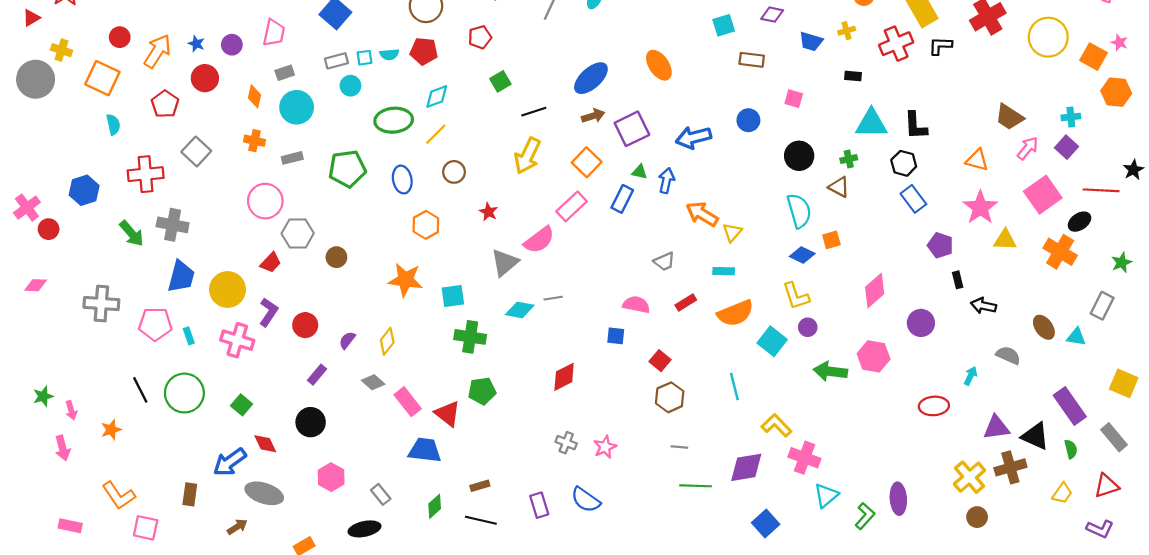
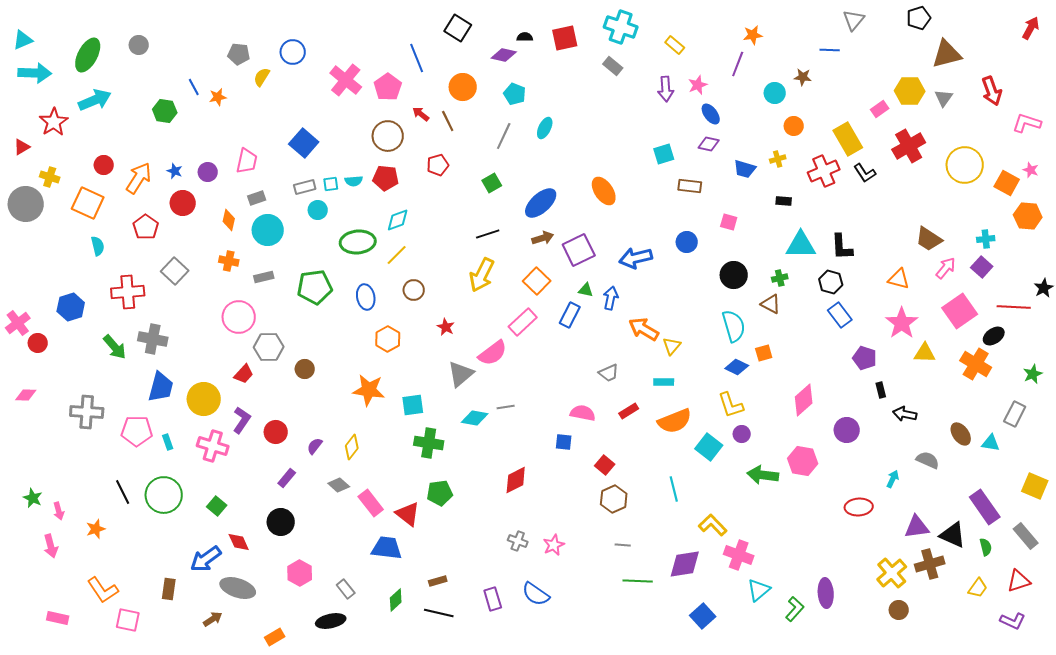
black L-shape: (940, 46) -> (865, 173), turned -125
green square: (500, 81) -> (492, 183), moved
green star: (43, 396) -> (33, 498), turned -30

